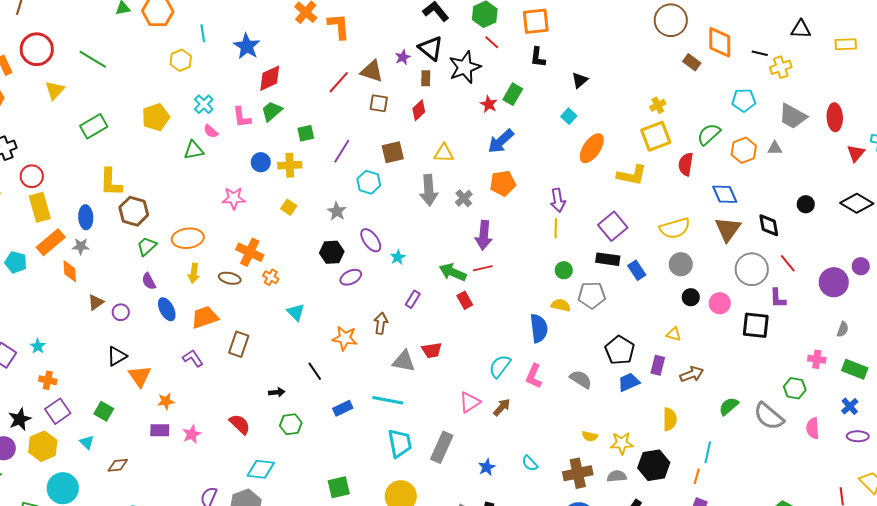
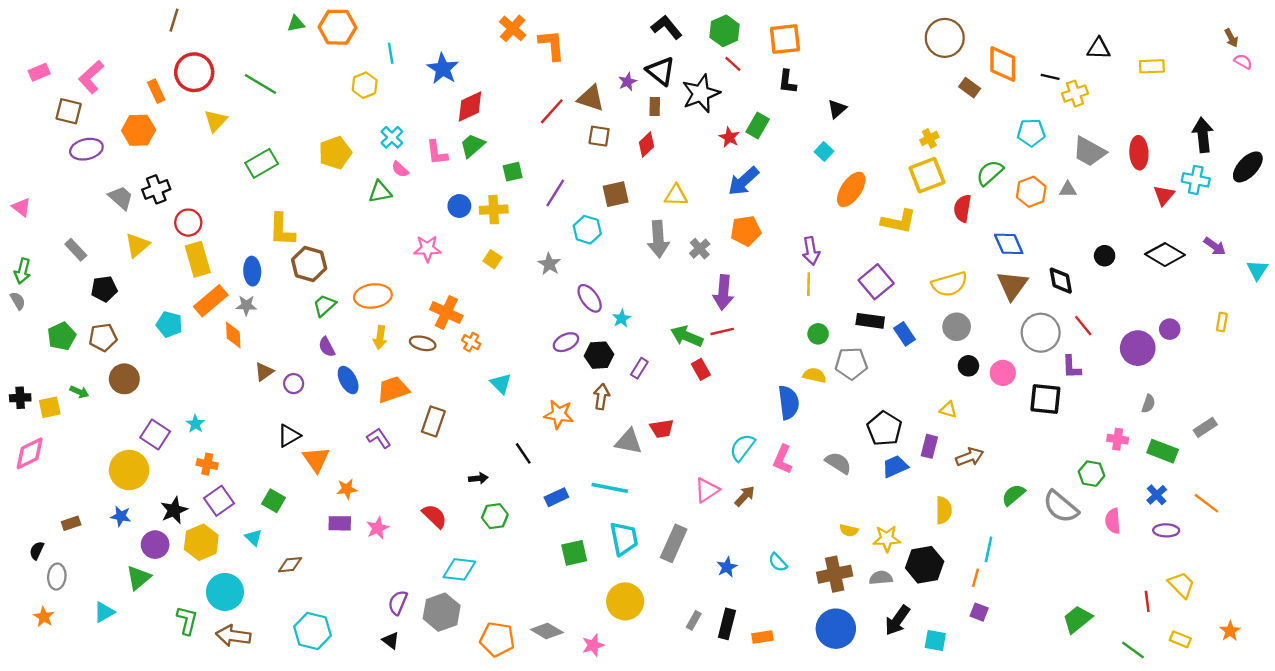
black hexagon: (332, 252) -> (599, 355), moved
green square: (339, 487) -> (574, 553), moved

